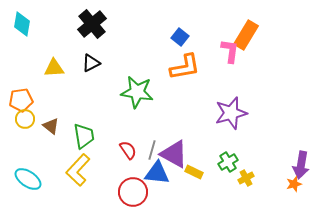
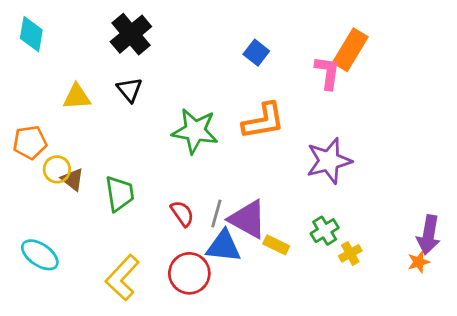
black triangle: (91, 63) -> (130, 90), turned -42
orange L-shape: (185, 67) -> (263, 121), moved
yellow circle: (25, 119) -> (57, 169), moved
yellow L-shape: (78, 170) -> (122, 278), moved

